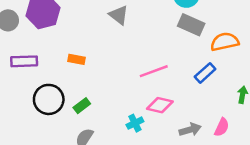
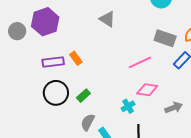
gray rectangle: (191, 25) -> (165, 38), moved
orange rectangle: (76, 59) -> (76, 58), turned 48
purple rectangle: (24, 61) -> (53, 62), moved

